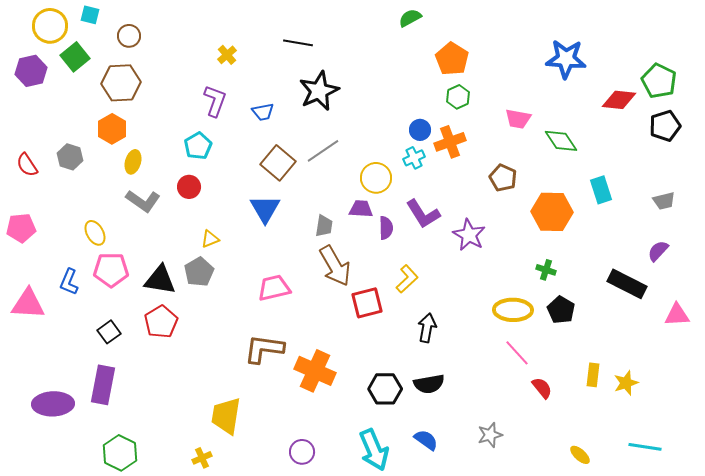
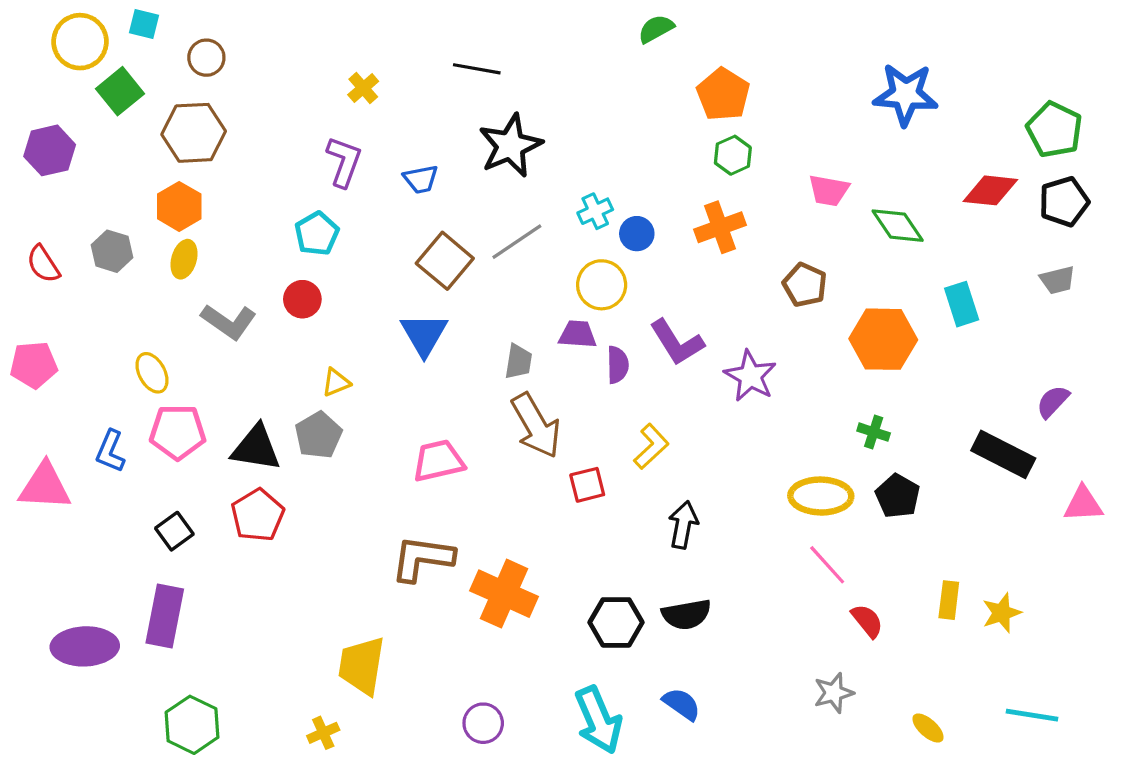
purple hexagon: (31, 71) -> (50, 150), moved
red diamond: (619, 100) -> (990, 190), moved
blue circle: (420, 130) -> (637, 234), moved
cyan cross: (414, 158) -> (595, 211), moved
yellow ellipse: (133, 162) -> (184, 259), moved
gray trapezoid: (664, 201) -> (1058, 280), moved
red square: (367, 303) -> (587, 485), size x0.7
gray star: (490, 435) -> (834, 693), moved

